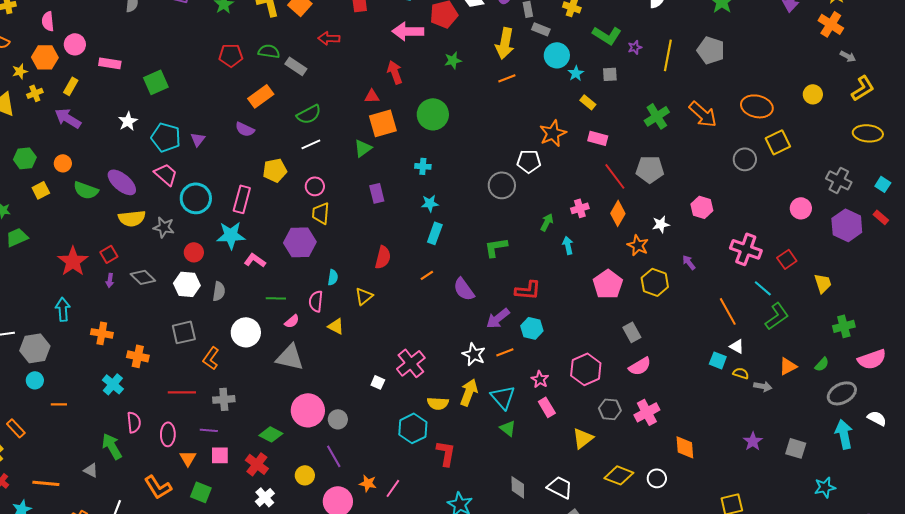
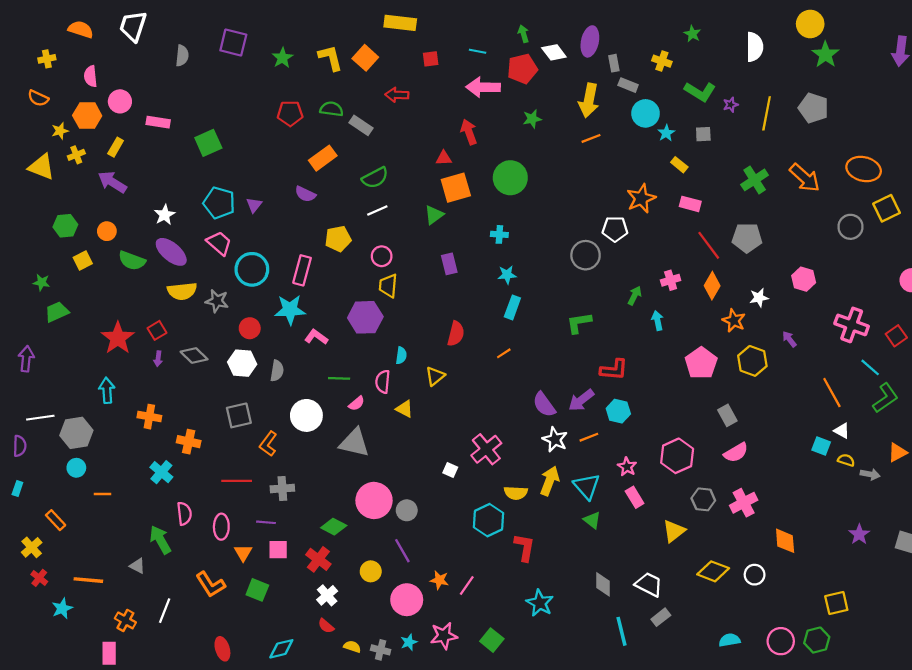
white star: (128, 121) -> (165, 215), moved
purple semicircle: (464, 289) -> (544, 405), moved

